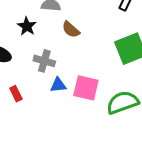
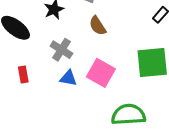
pink square: (86, 88) -> (101, 73), moved

